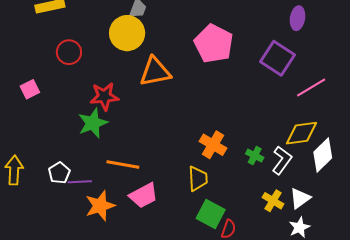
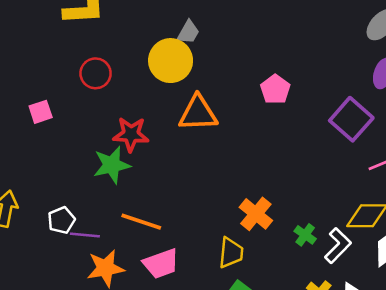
pink pentagon: (214, 44) -> (275, 89), size x0.6

